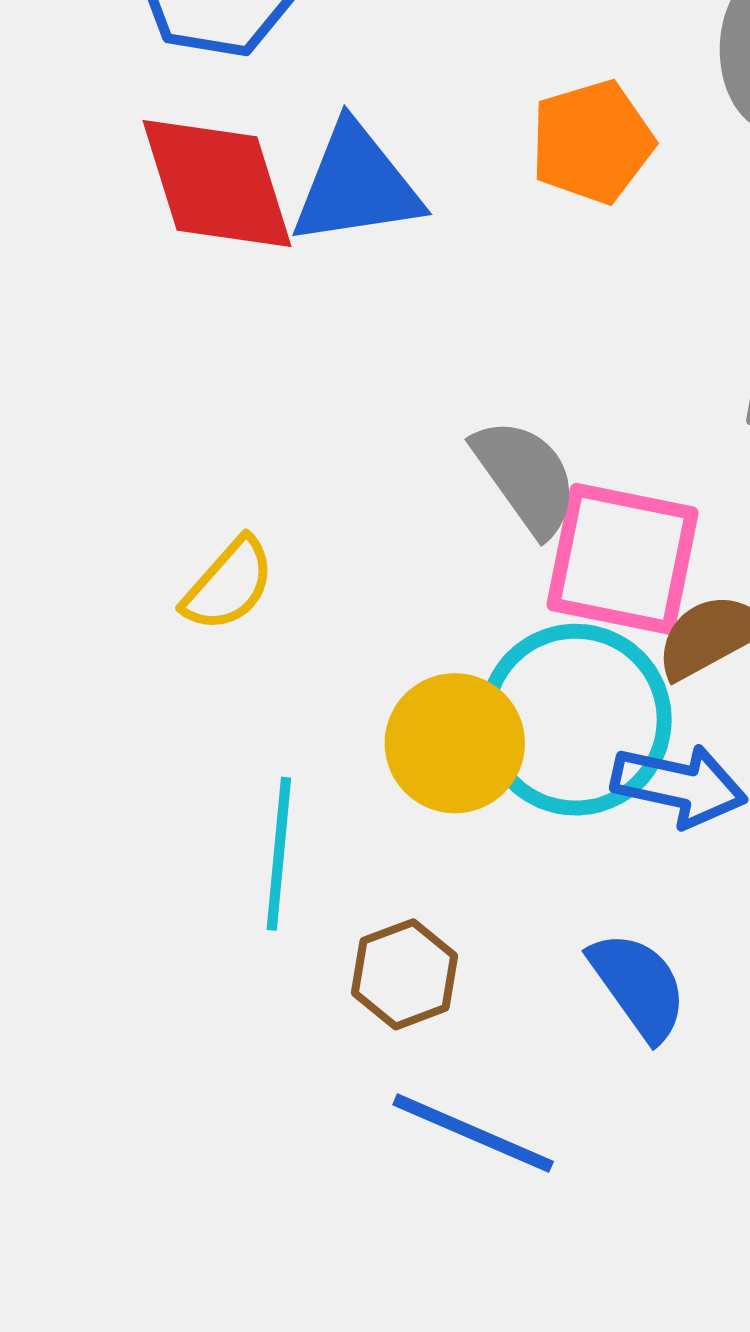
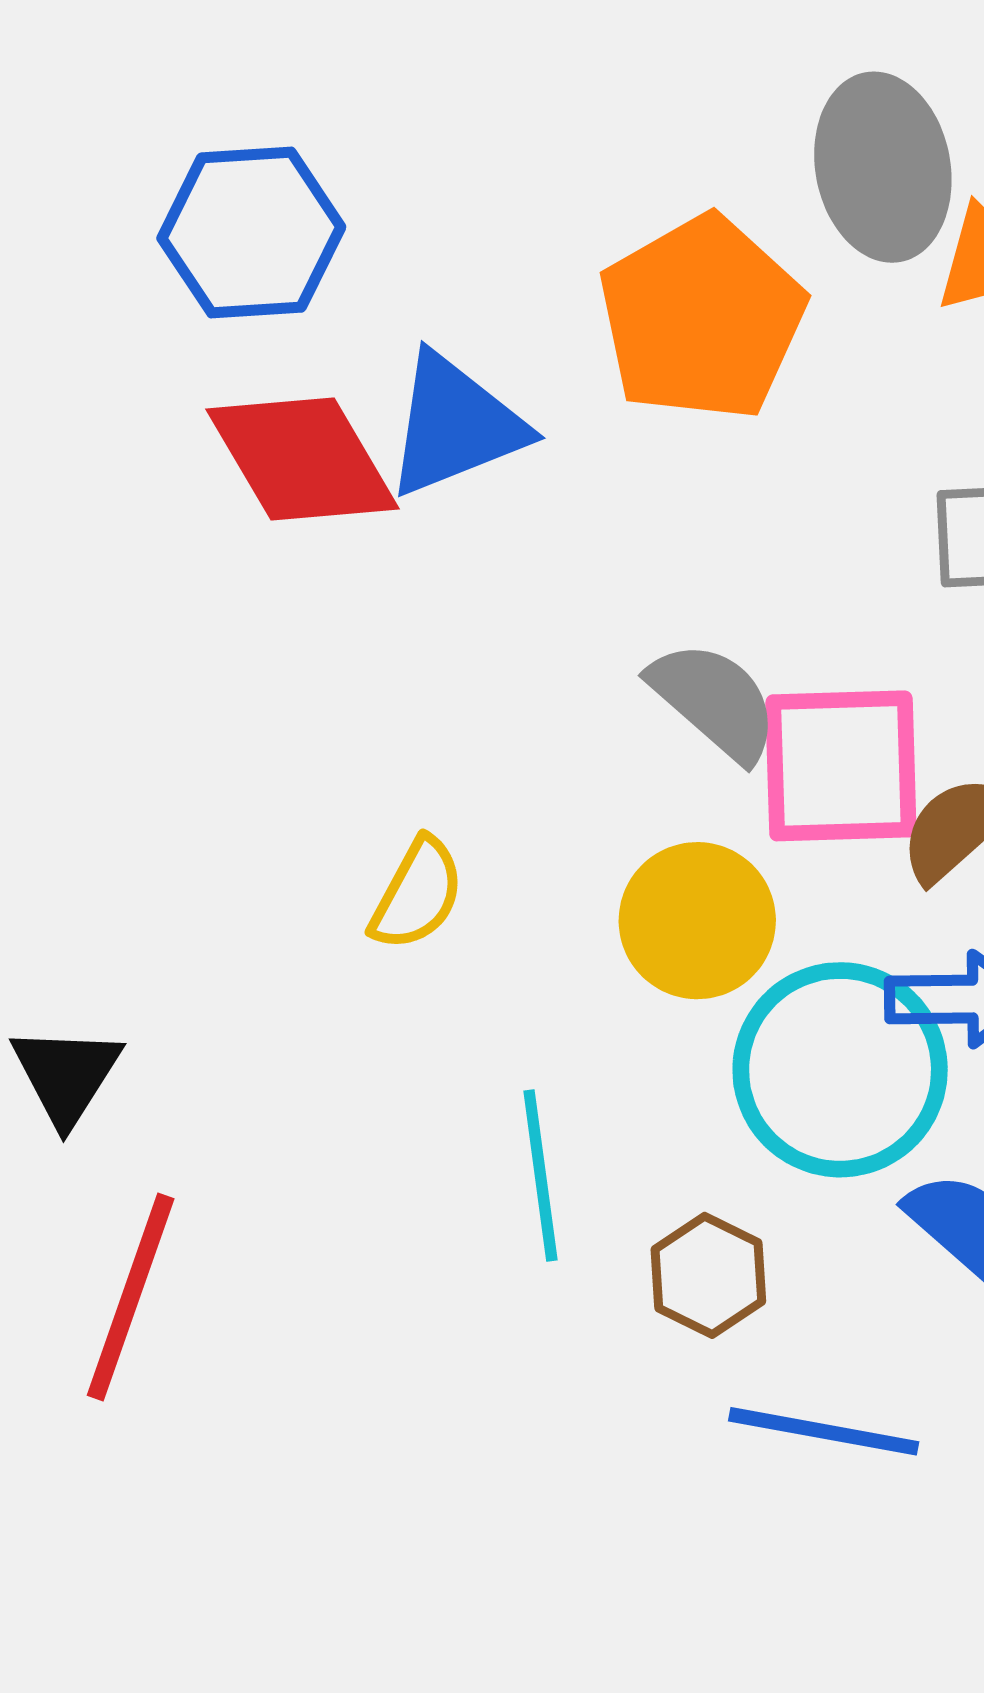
orange pentagon: (592, 142) -> (702, 318), size x1.5
cyan circle: (576, 720) -> (840, 1070), moved
yellow circle: (455, 743) -> (697, 921), moved

